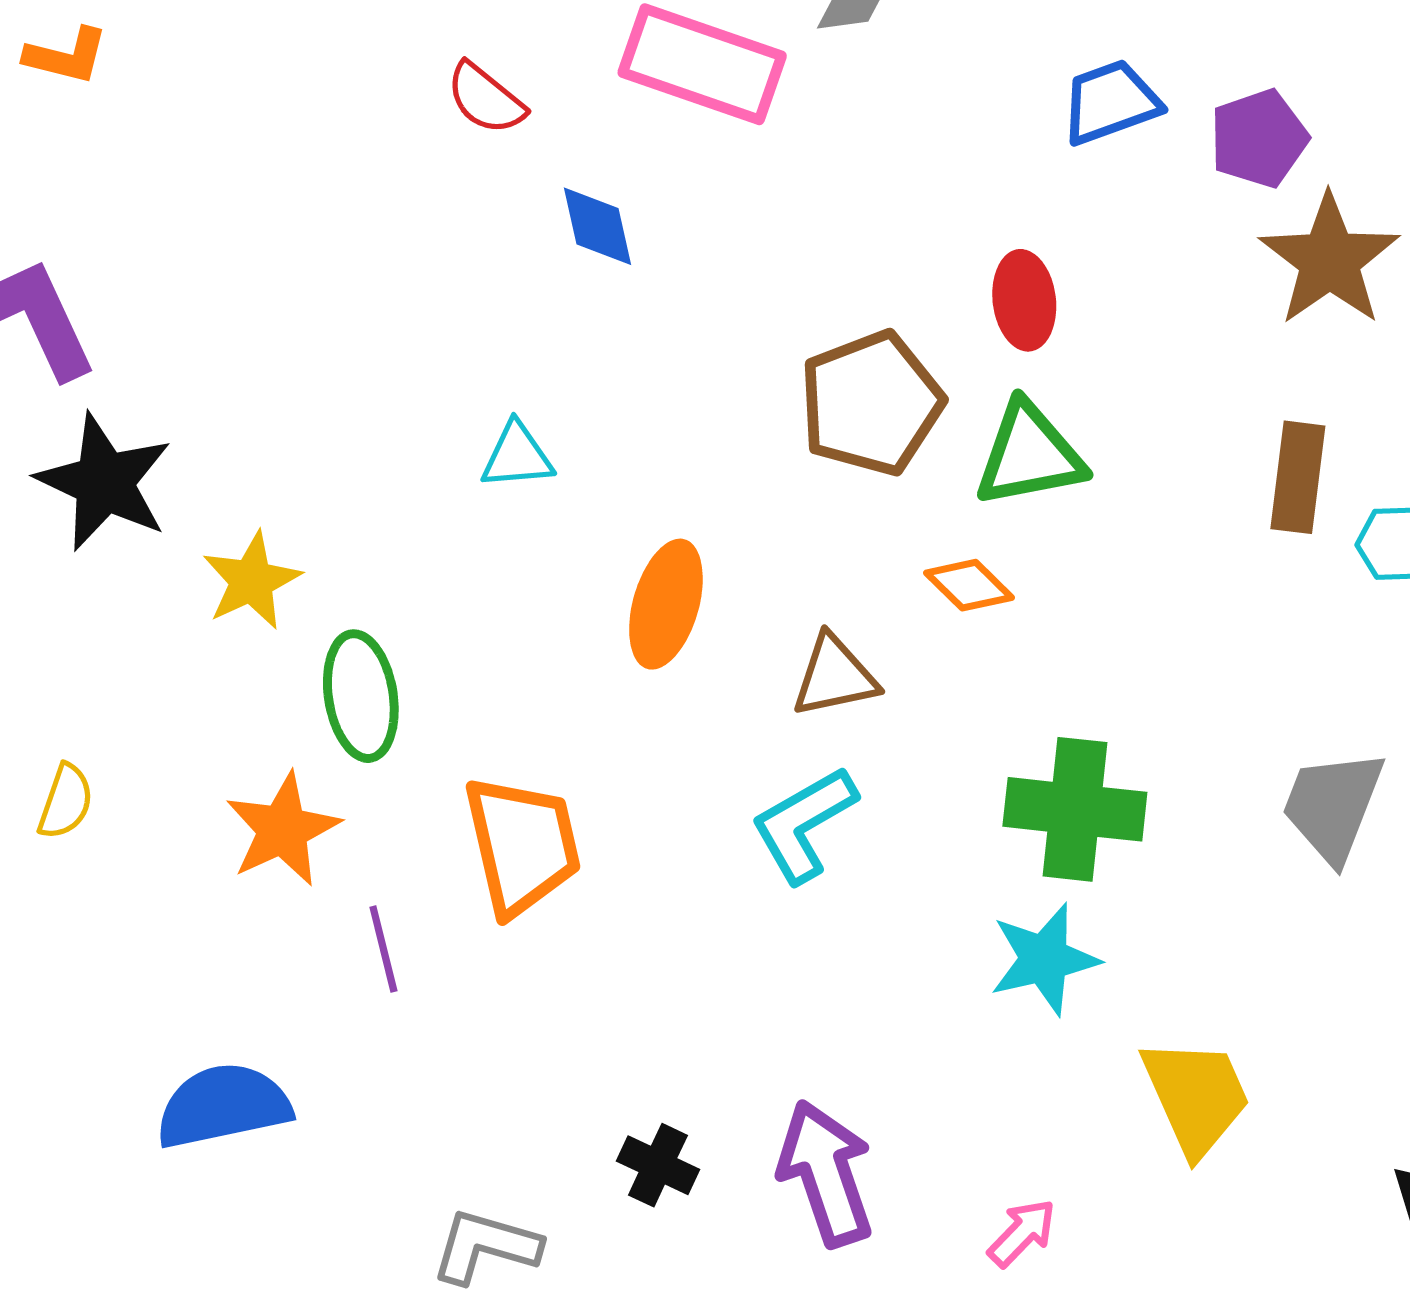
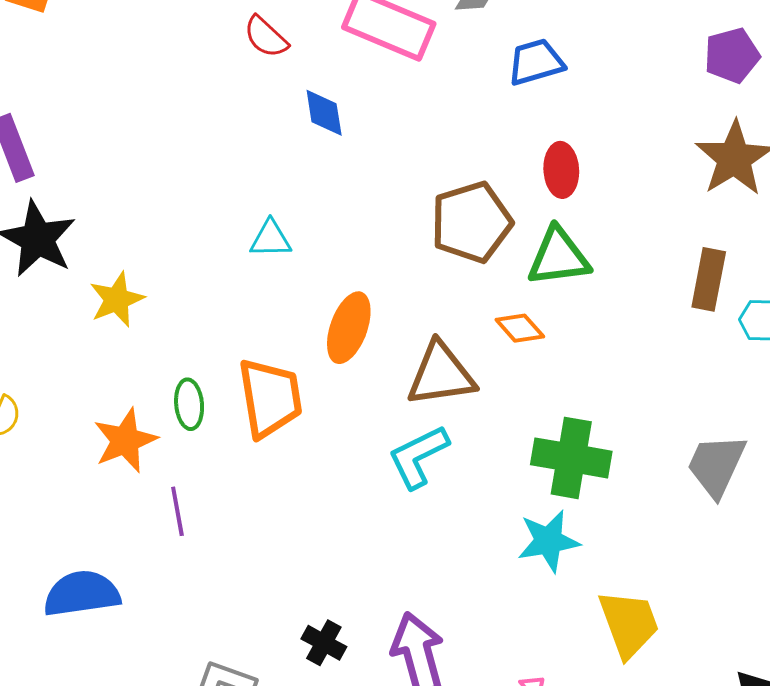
blue trapezoid: (1110, 102) -> (536, 62), moved
purple pentagon: (1259, 138) -> (732, 55), moved
brown triangle: (835, 676) -> (441, 374), size x1.4
green ellipse: (361, 696) -> (189, 404), moved, size x0.7
orange trapezoid: (522, 845) -> (270, 398), moved

